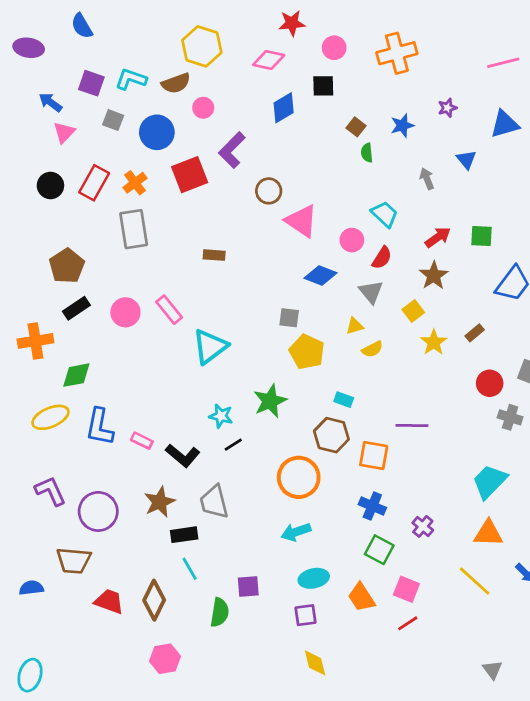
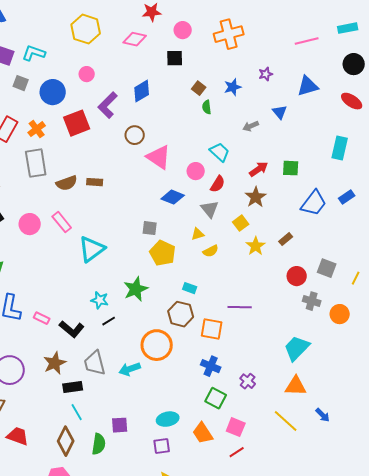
brown semicircle: (176, 83) -> (67, 183), moved
blue diamond: (284, 108) -> (142, 91), moved
gray arrow: (427, 179) -> (251, 126), turned -91
cyan arrow: (296, 532) -> (130, 369), moved
brown diamond: (154, 600) -> (66, 441), moved

